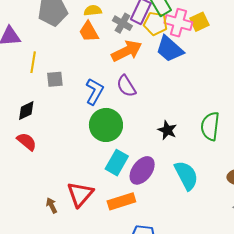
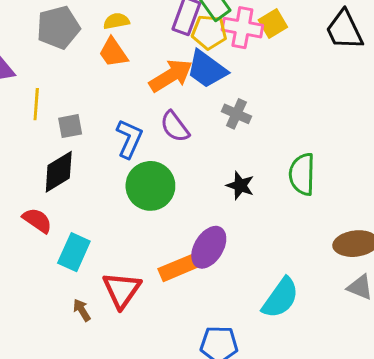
gray cross: (122, 23) -> (236, 114), moved
blue trapezoid: (170, 49) -> (207, 69), moved
black diamond: (26, 111) -> (59, 172), moved, size x1.4
cyan rectangle: (117, 163) -> (74, 252), moved
cyan semicircle: (186, 175) -> (280, 298), moved, turned 68
orange rectangle: (121, 201) -> (179, 267), moved

